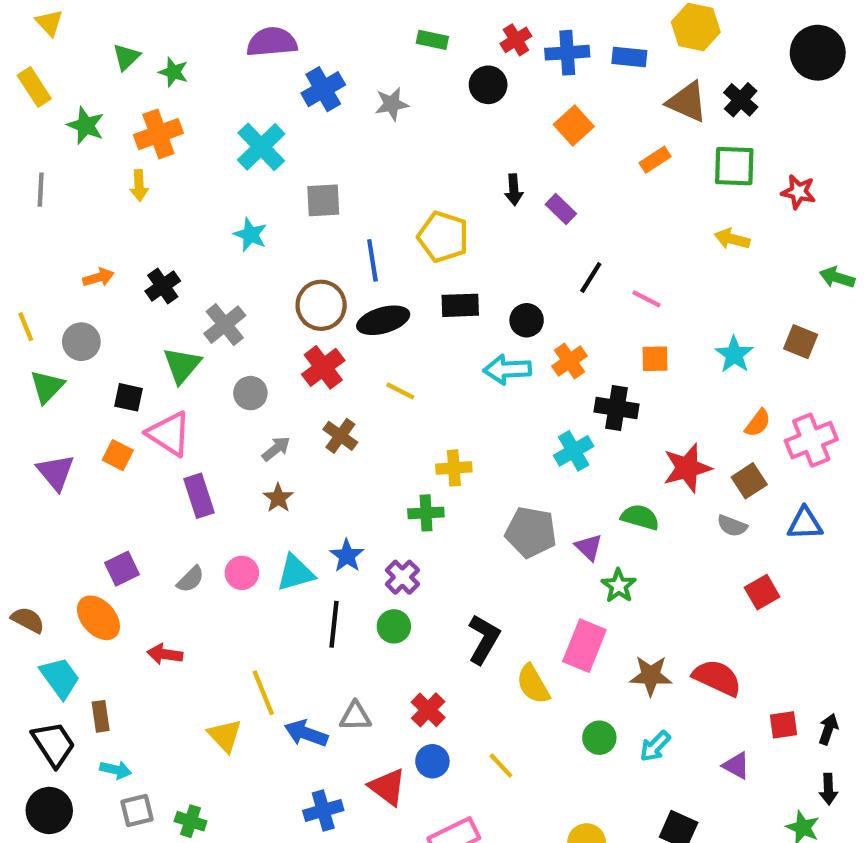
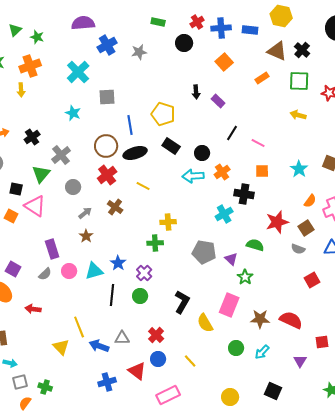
black rectangle: (460, 305) -> (171, 146), turned 36
purple rectangle: (199, 496) -> (52, 249), moved
purple square: (122, 569) -> (13, 269), turned -35
purple triangle: (736, 766) -> (300, 361), turned 32

